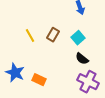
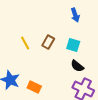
cyan square: (78, 38) -> (73, 45), turned -32

